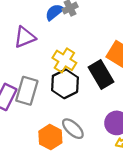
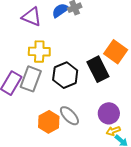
purple triangle: (25, 37) -> (32, 17), moved, turned 40
yellow cross: (64, 60) -> (39, 52), moved, turned -35

